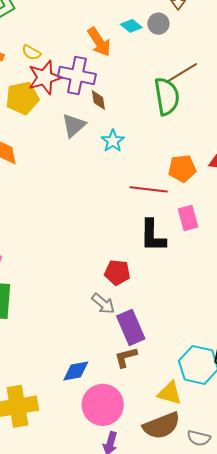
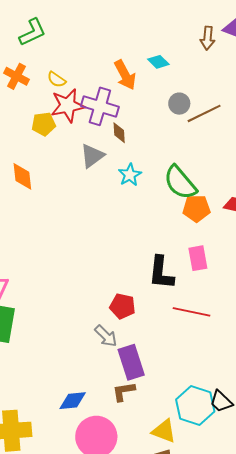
gray circle: (158, 24) -> (179, 104), moved
green semicircle: (167, 96) -> (180, 183), moved, turned 144
yellow pentagon: (22, 98) -> (44, 124), size x0.7
red line: (149, 189) -> (192, 312), moved

